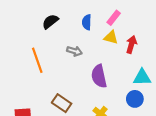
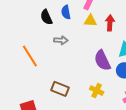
black semicircle: (50, 22) -> (46, 17), moved, turned -63
purple semicircle: (99, 76) -> (102, 60), moved

